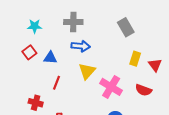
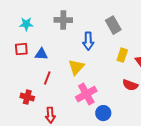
blue arrow: (81, 46) -> (88, 41), moved, turned 84
red square: (29, 52) -> (21, 49), turned 32
pink cross: (111, 87) -> (86, 94), moved, turned 30

